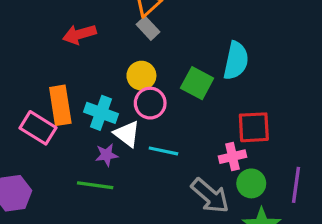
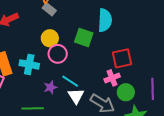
white triangle: (127, 134) -> (76, 96), moved, turned 30
cyan line: (163, 151) -> (70, 81), turned 30
purple star: (107, 155) -> (50, 87), moved

